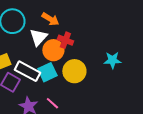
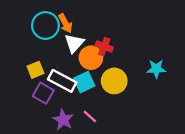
orange arrow: (50, 19) -> (65, 23), moved, turned 30

